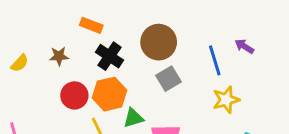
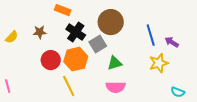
purple arrow: (244, 46) -> (172, 42), moved
gray square: (168, 79) -> (98, 44), moved
green triangle: (133, 118) -> (115, 63), moved

